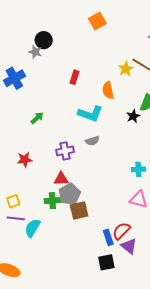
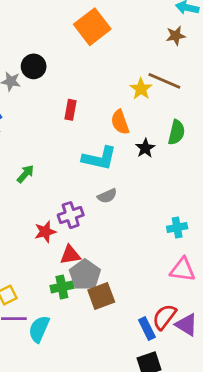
orange square: (97, 21) -> (92, 27), size x1.4
black circle: (44, 40) -> (34, 66), moved
black star: (133, 116) -> (145, 148), moved
red star: (25, 160) -> (45, 232), moved
purple triangle: (129, 246) -> (186, 325), moved

